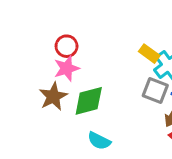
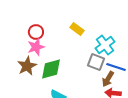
yellow rectangle: (149, 54) -> (77, 29), moved

